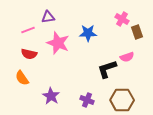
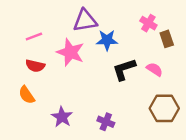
purple triangle: (48, 17) -> (85, 21), moved, size x1.5
pink semicircle: (127, 57) -> (155, 69), turned -128
black L-shape: (107, 69) -> (124, 69), moved
brown hexagon: (122, 100) -> (164, 108), moved

